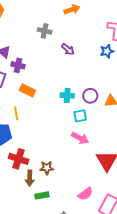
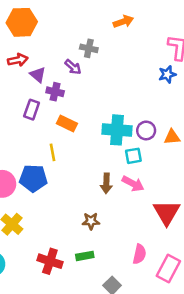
purple arrow: (68, 49) -> (73, 67), moved
cyan cross: (67, 95) -> (117, 130), size x1.6
red cross: (19, 159) -> (50, 261), moved
brown arrow: (30, 178) -> (106, 183), moved
pink semicircle: (85, 194) -> (139, 254), turned -42

